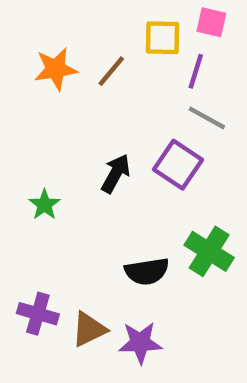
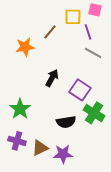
orange star: (56, 69) -> (25, 47), moved
purple line: (196, 71) -> (88, 32), turned -35
purple square: (178, 165) -> (80, 90), moved
green star: (44, 205) -> (20, 109), moved, size x1.5

